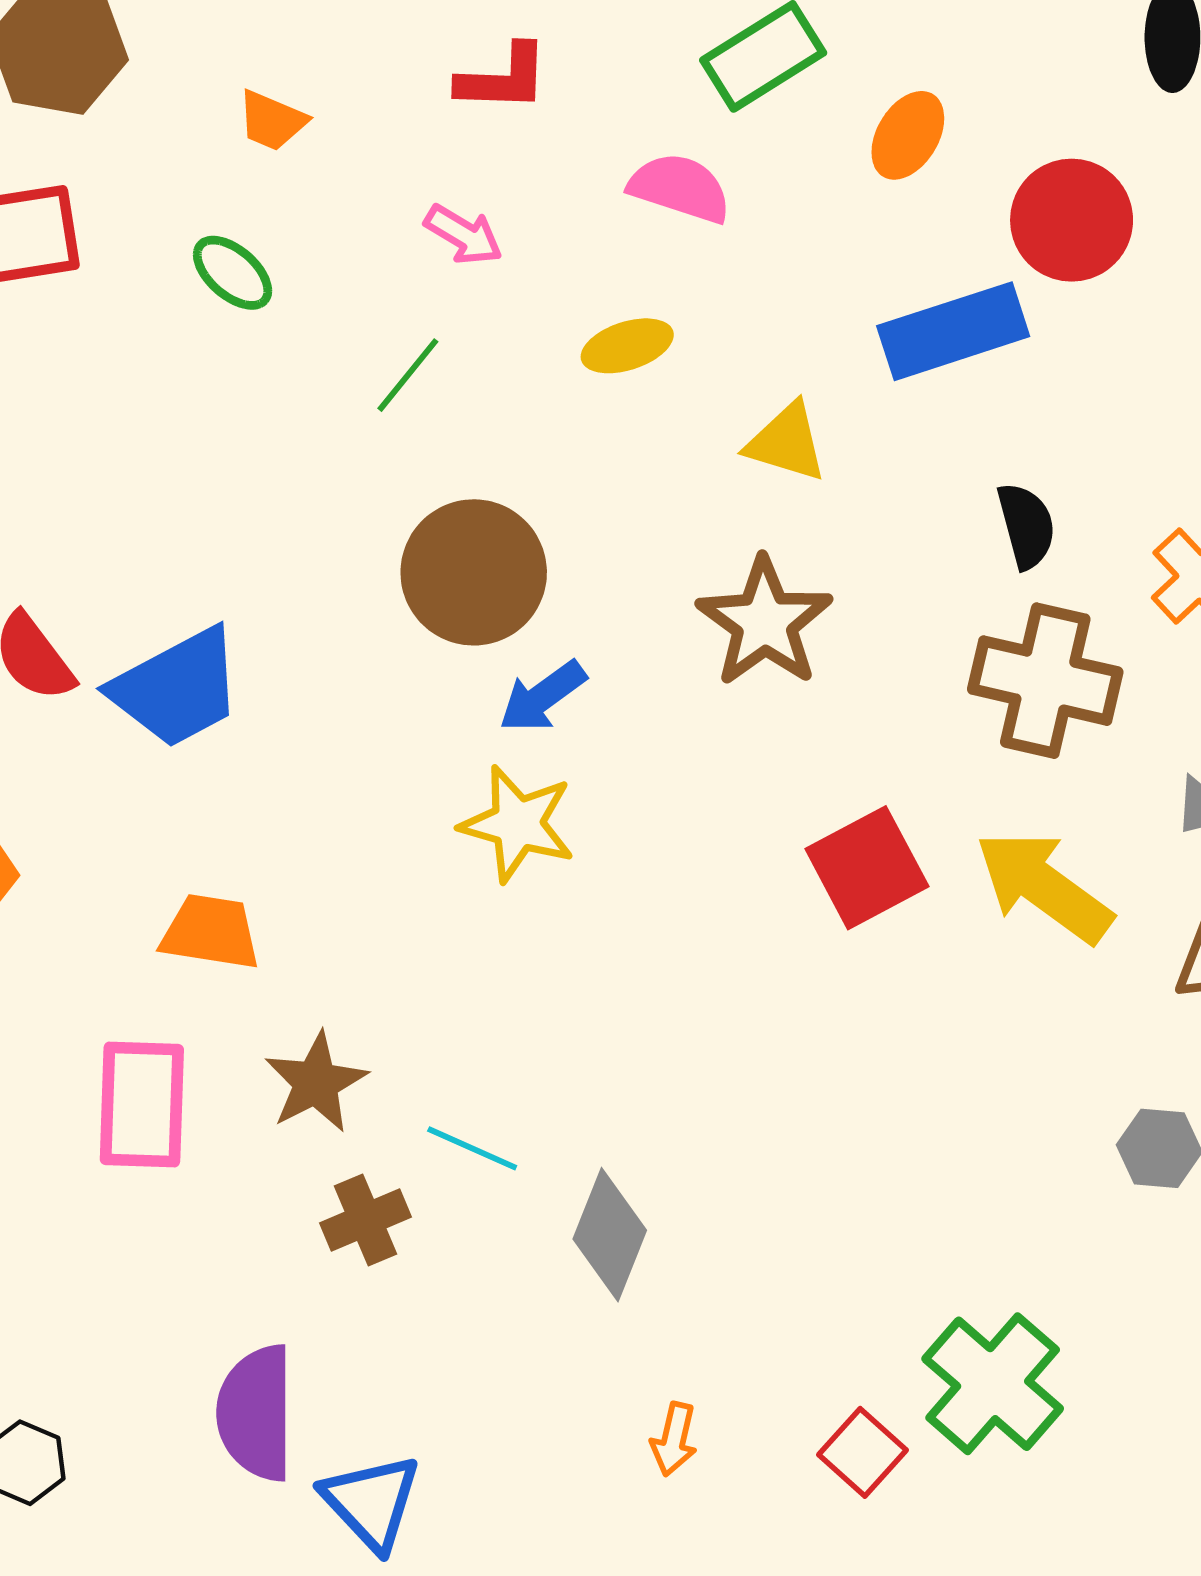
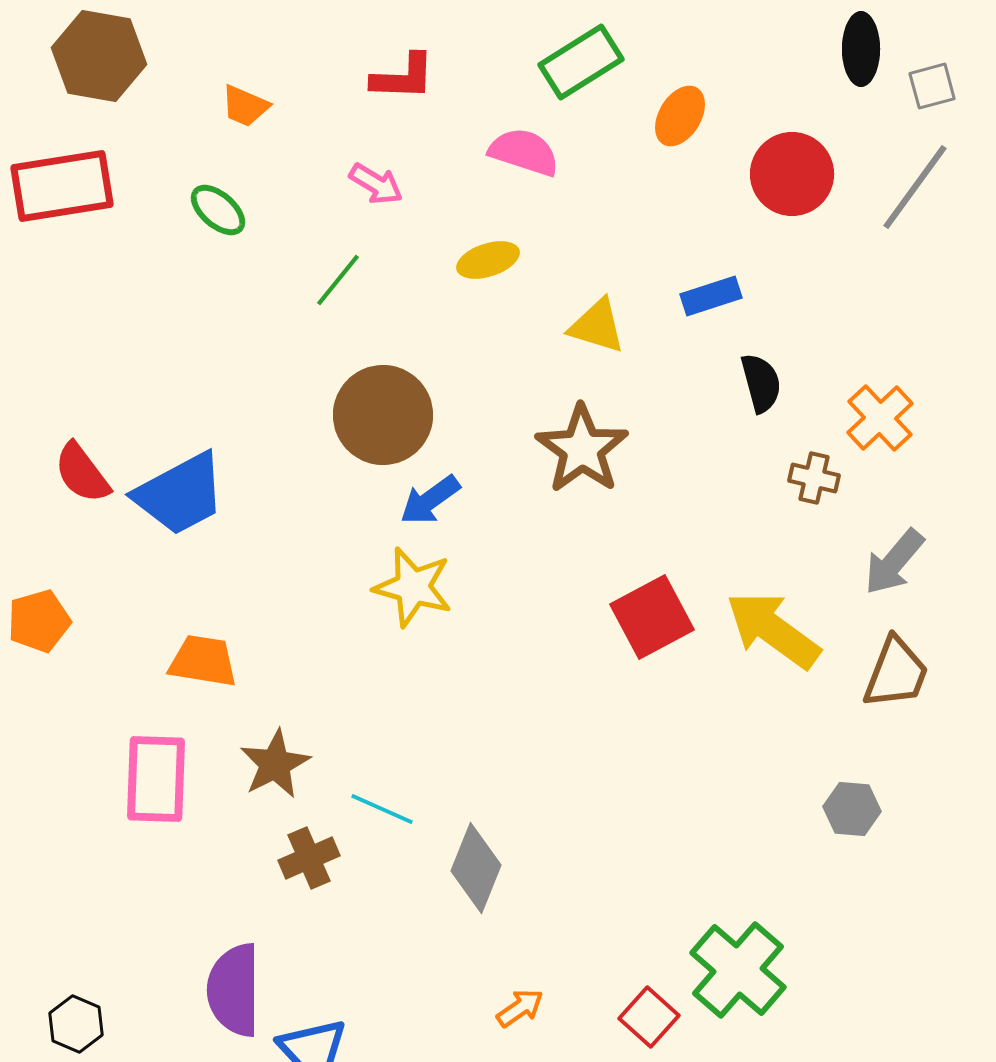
blue rectangle: (953, 331) -> (711, 296), moved, size x0.6
brown cross: (1045, 681) -> (814, 478), moved, size x0.5
orange arrow: (674, 1439) -> (520, 1008), turned -138

